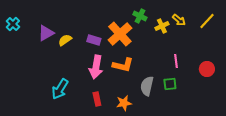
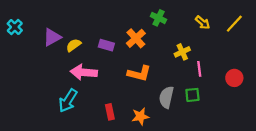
yellow cross: (162, 26) -> (182, 52), moved
orange cross: (120, 34) -> (136, 38), size x0.7
pink arrow: (96, 67) -> (84, 72), moved, turned 85

